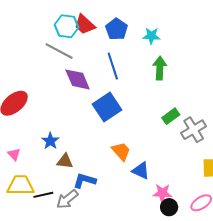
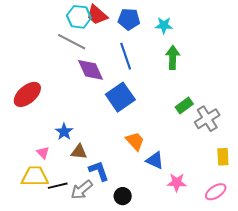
blue pentagon: (116, 29) -> (129, 19), turned -30
pink triangle: (14, 154) -> (43, 153), moved
blue L-shape: (85, 181) -> (99, 171), turned 55
black circle: (169, 207) -> (123, 196), moved

